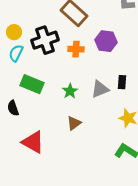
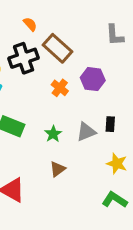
black cross: (45, 40) -> (24, 58), moved
orange cross: (76, 49) -> (60, 88), turned 35

